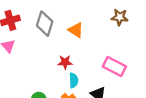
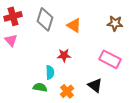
brown star: (120, 17) -> (115, 23), moved
cyan semicircle: (74, 80) -> (50, 72), moved

